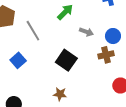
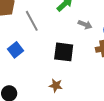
black square: (66, 60) -> (64, 52), turned -30

